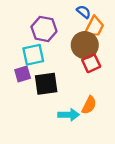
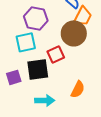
red square: (91, 63) -> (56, 54), moved
purple square: (23, 74) -> (14, 77), moved
cyan arrow: (69, 115) -> (45, 100), moved

